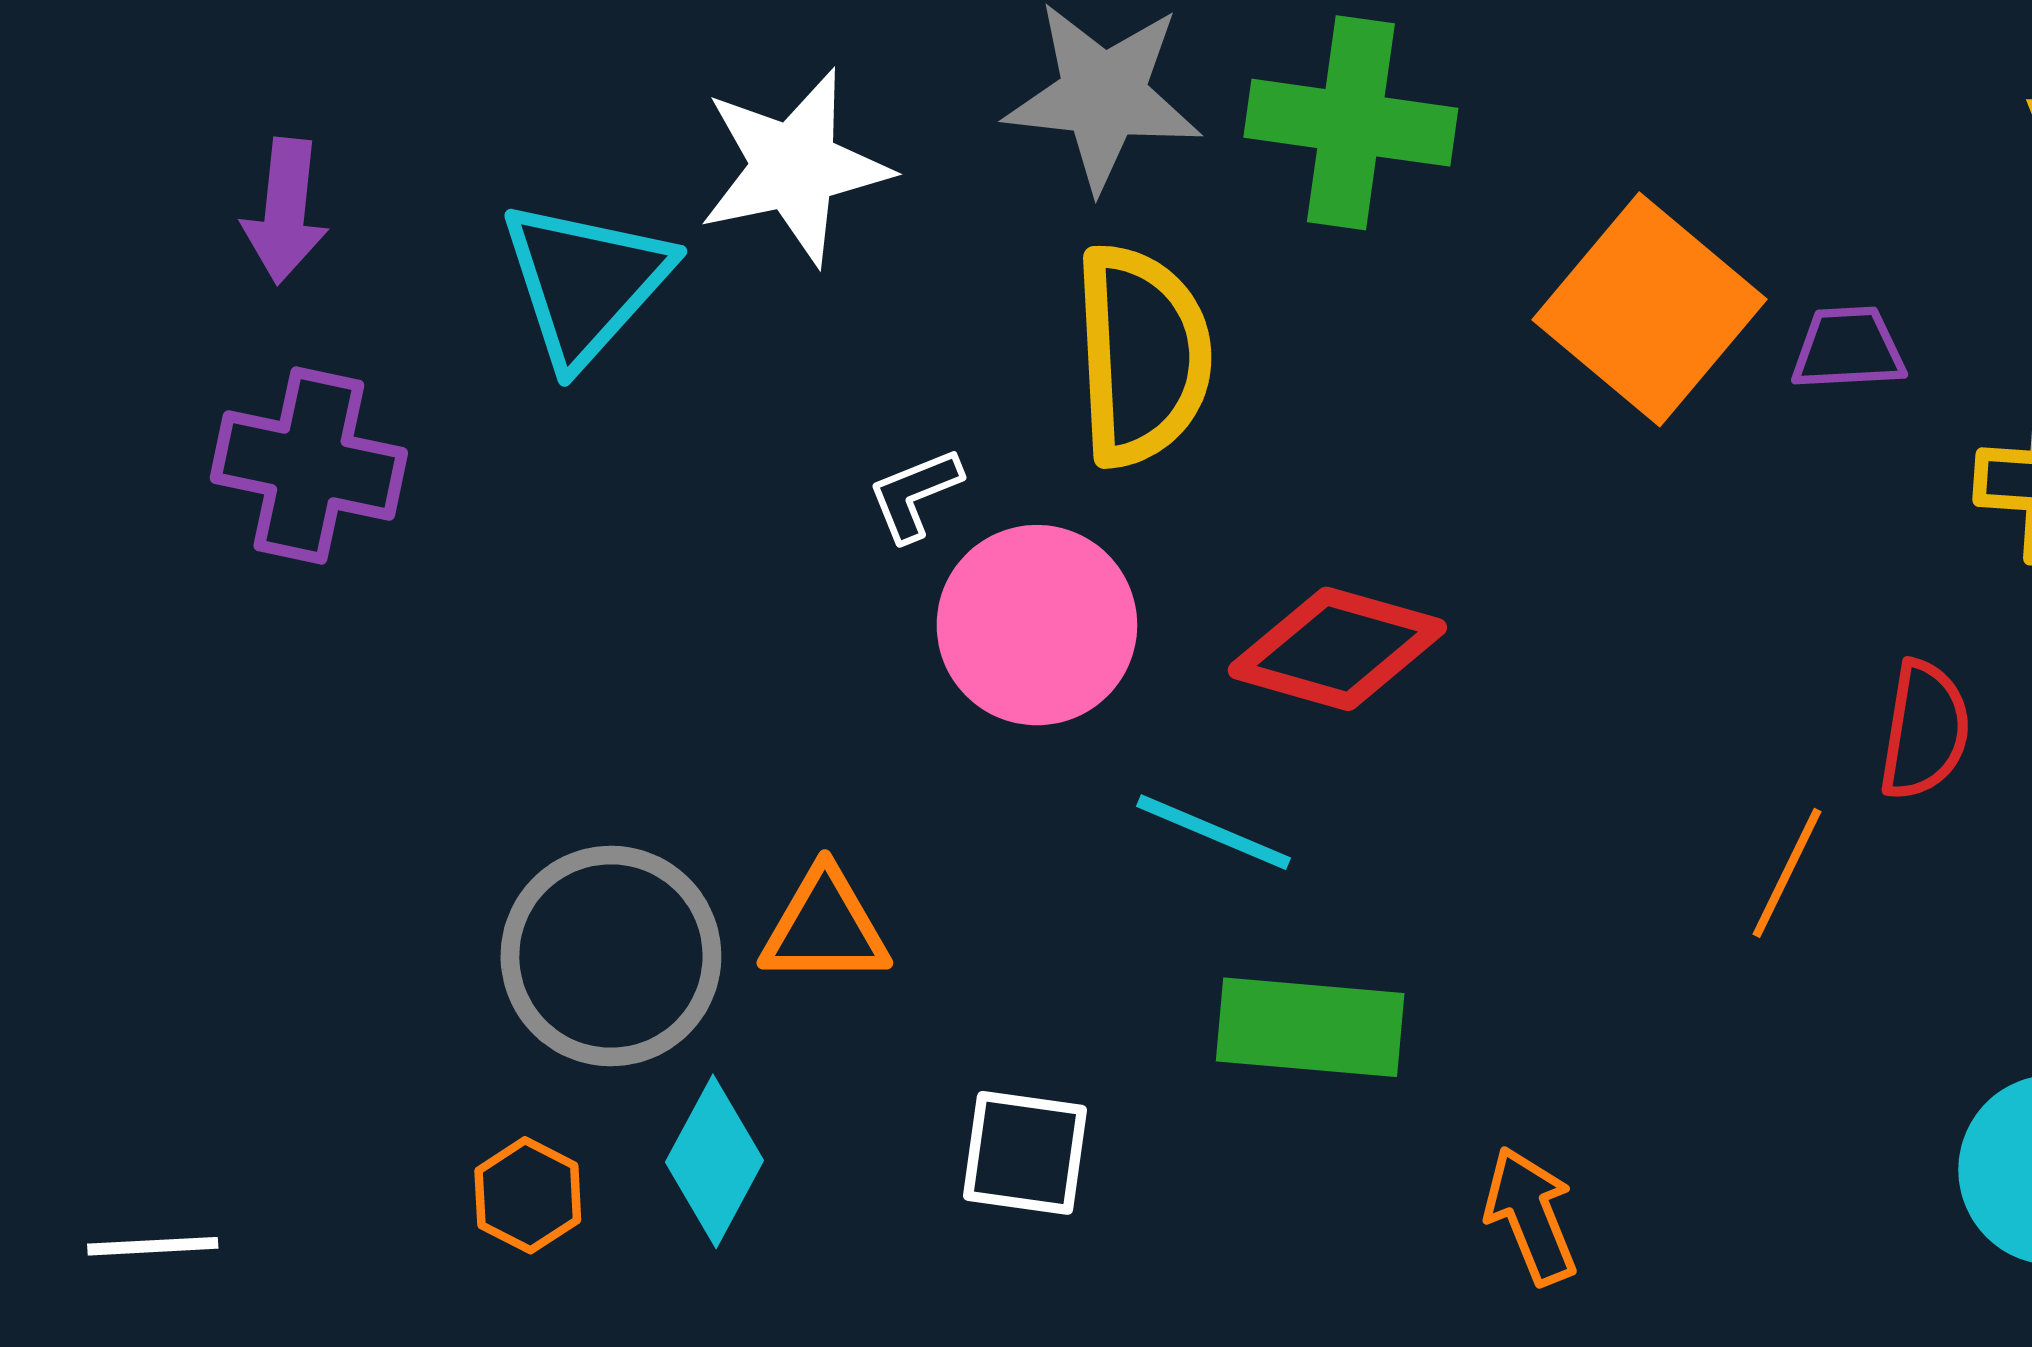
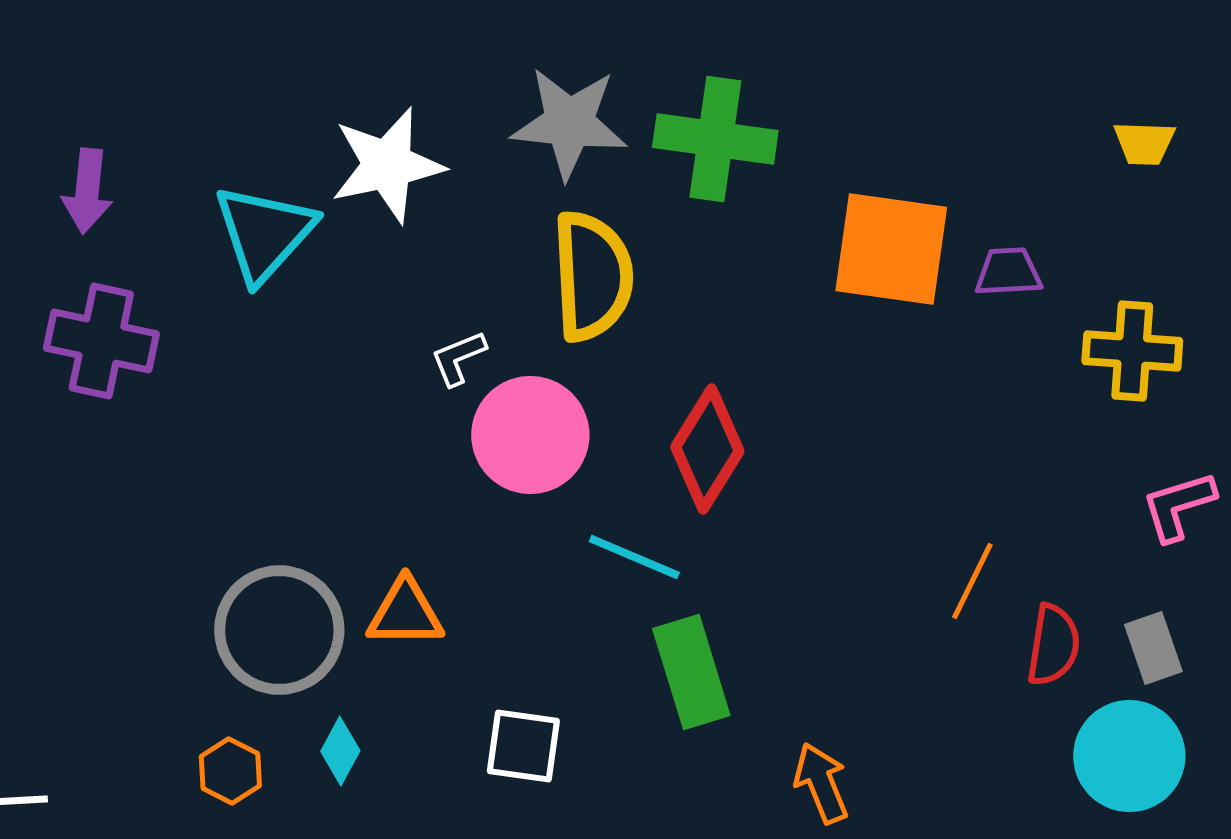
orange square: (1650, 309) -> (891, 249), turned -32
red diamond: (1337, 649) -> (707, 449), turned -74
red semicircle: (1925, 730) -> (1053, 645), moved
green rectangle: (1310, 1027) -> (691, 672), turned 68
cyan diamond: (714, 1161) -> (340, 751), size x0.7

